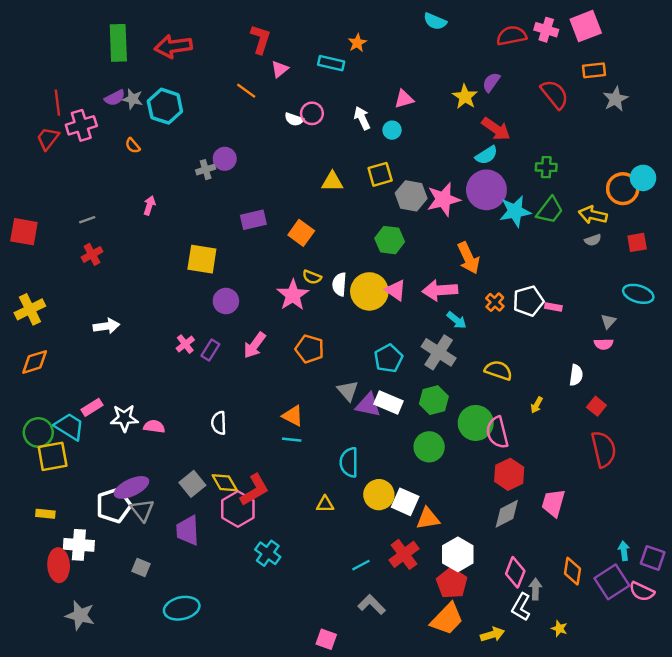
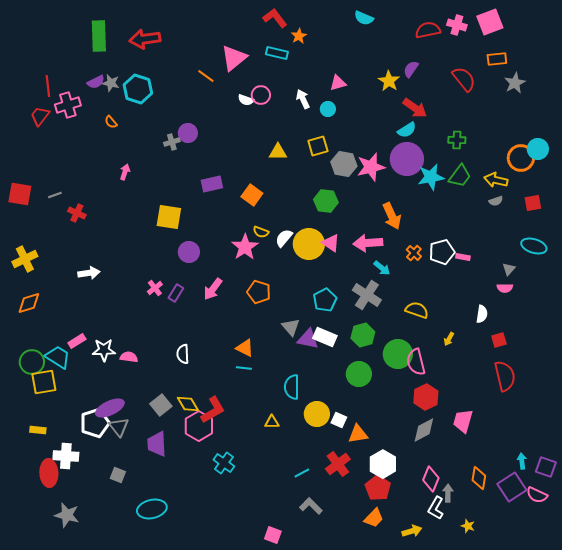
red L-shape: (261, 39) -> (275, 18), moved, turned -55
pink triangle: (280, 69) -> (234, 58), size x1.8
gray line: (87, 220) -> (55, 195), moved
red cross: (92, 254) -> (77, 213), turned -36
white semicircle: (339, 284) -> (284, 238), turned 36
red square: (596, 406) -> (499, 340), turned 35
white square: (405, 502) -> (339, 420), size x0.7
orange trapezoid: (447, 619) -> (374, 518), size x0.7

